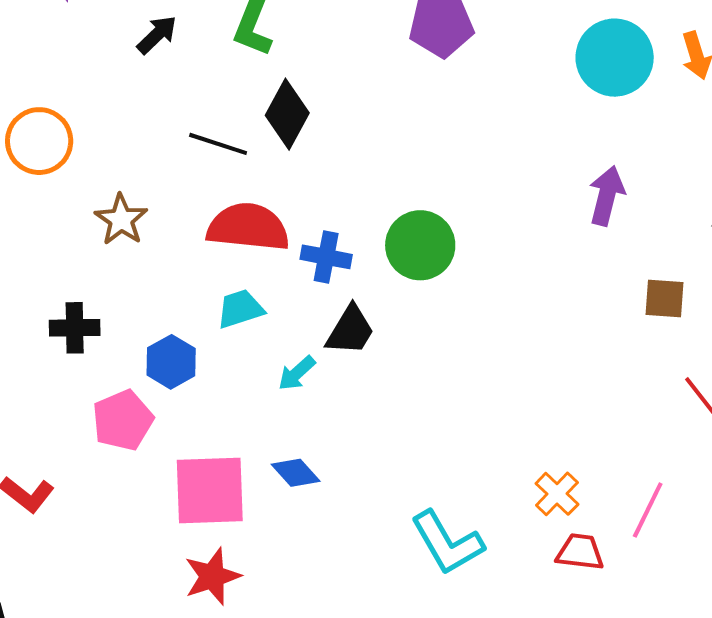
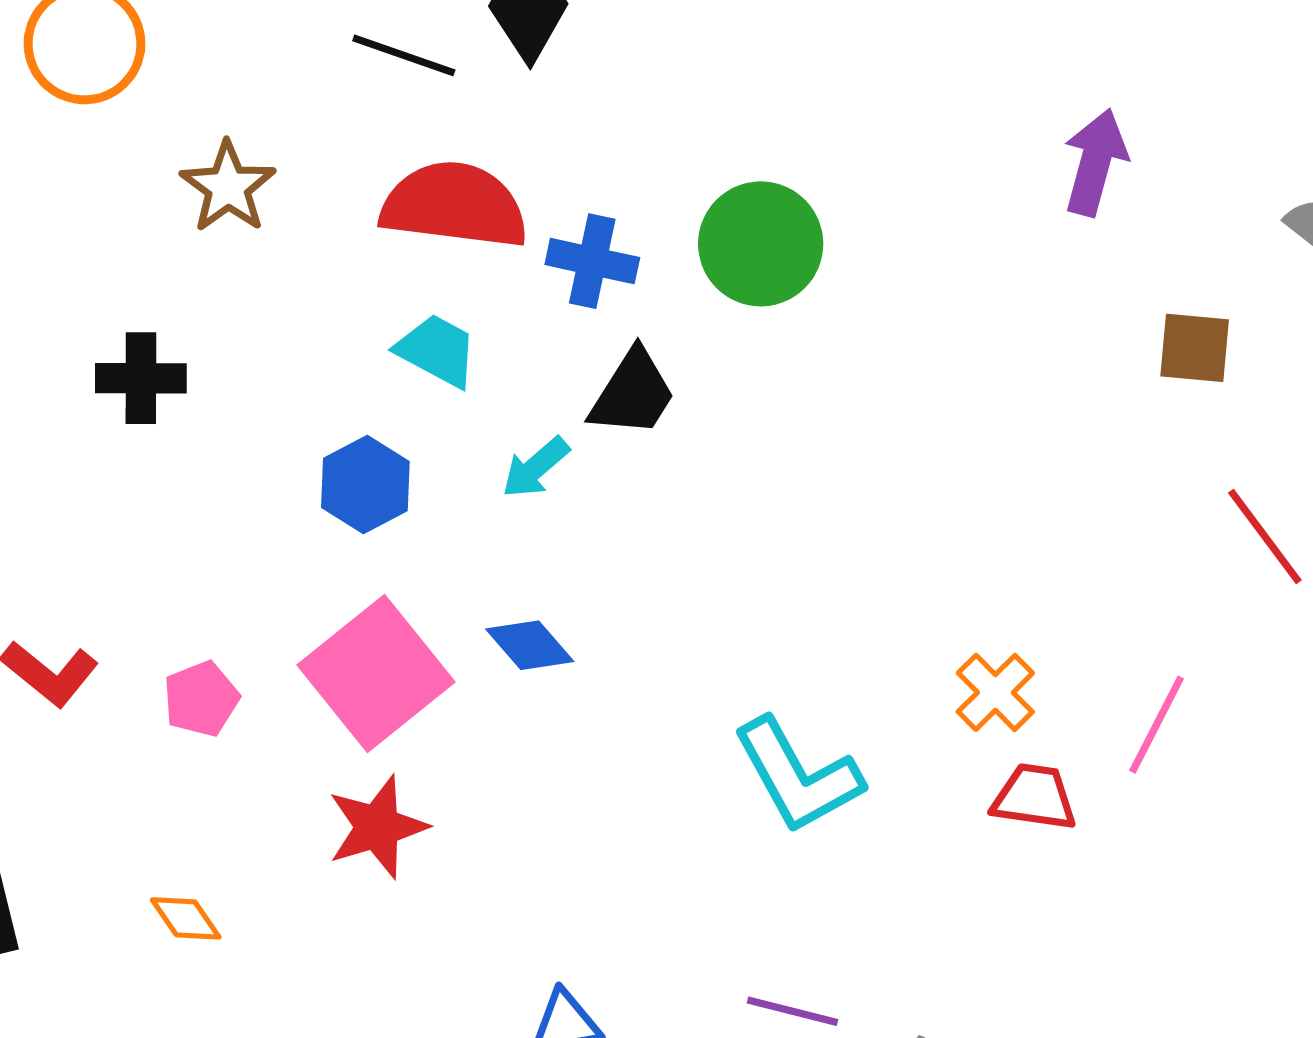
cyan trapezoid: (240, 309) -> (437, 351), turned 45
blue hexagon: (171, 362) -> (365, 484), moved
pink pentagon: (123, 420) -> (201, 699), moved, size x0.7
pink square: (210, 490) -> (376, 674), turned -38

